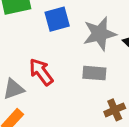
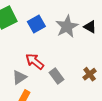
gray rectangle: (94, 73) -> (56, 76), moved, turned 63

